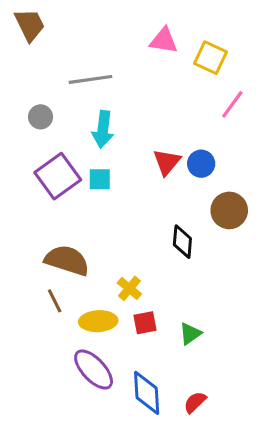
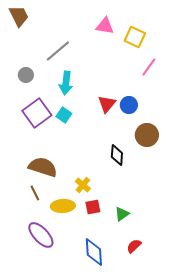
gray line: (90, 79) -> (58, 51), turned -32
cyan square: (100, 179) -> (64, 115), turned 35
purple ellipse: (94, 369) -> (41, 235), moved
red semicircle: (195, 402) -> (134, 246), moved

